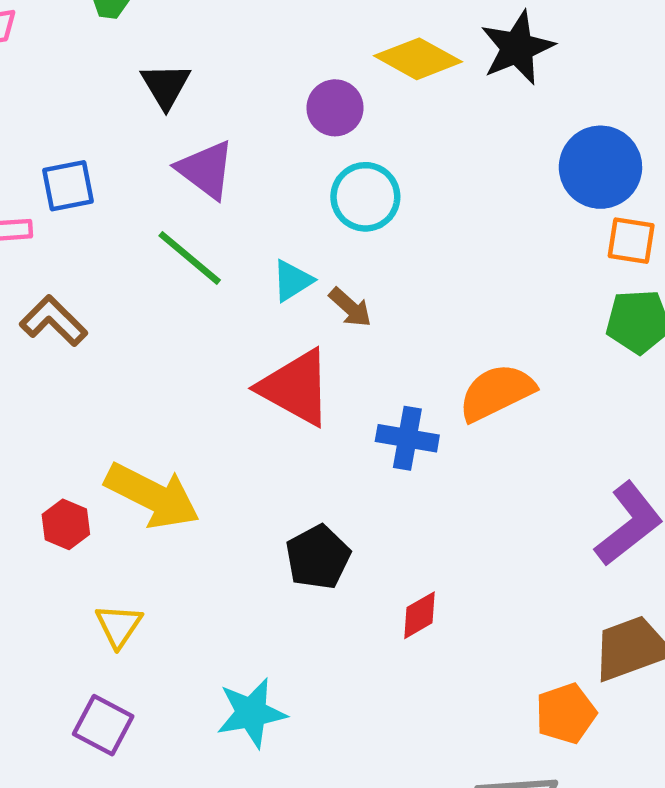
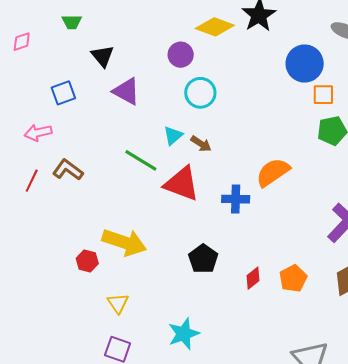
blue square: (68, 186) -> (63, 93), moved
green line: (190, 258) -> (141, 160), moved
orange pentagon: (566, 713) -> (293, 278), moved

